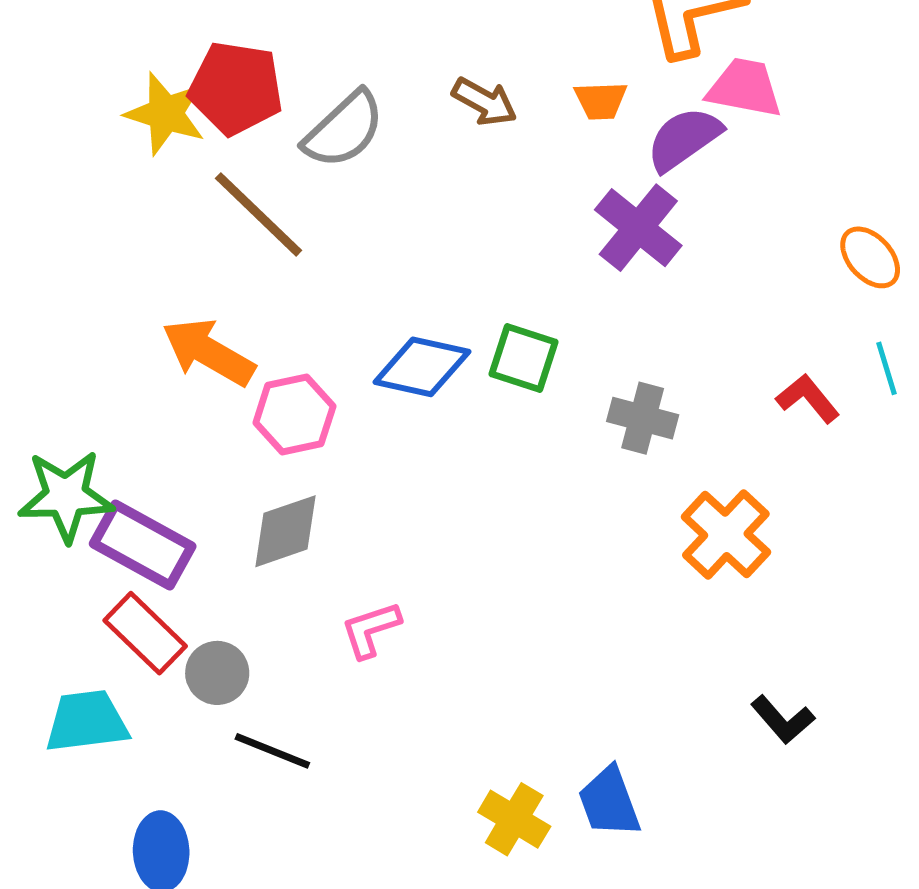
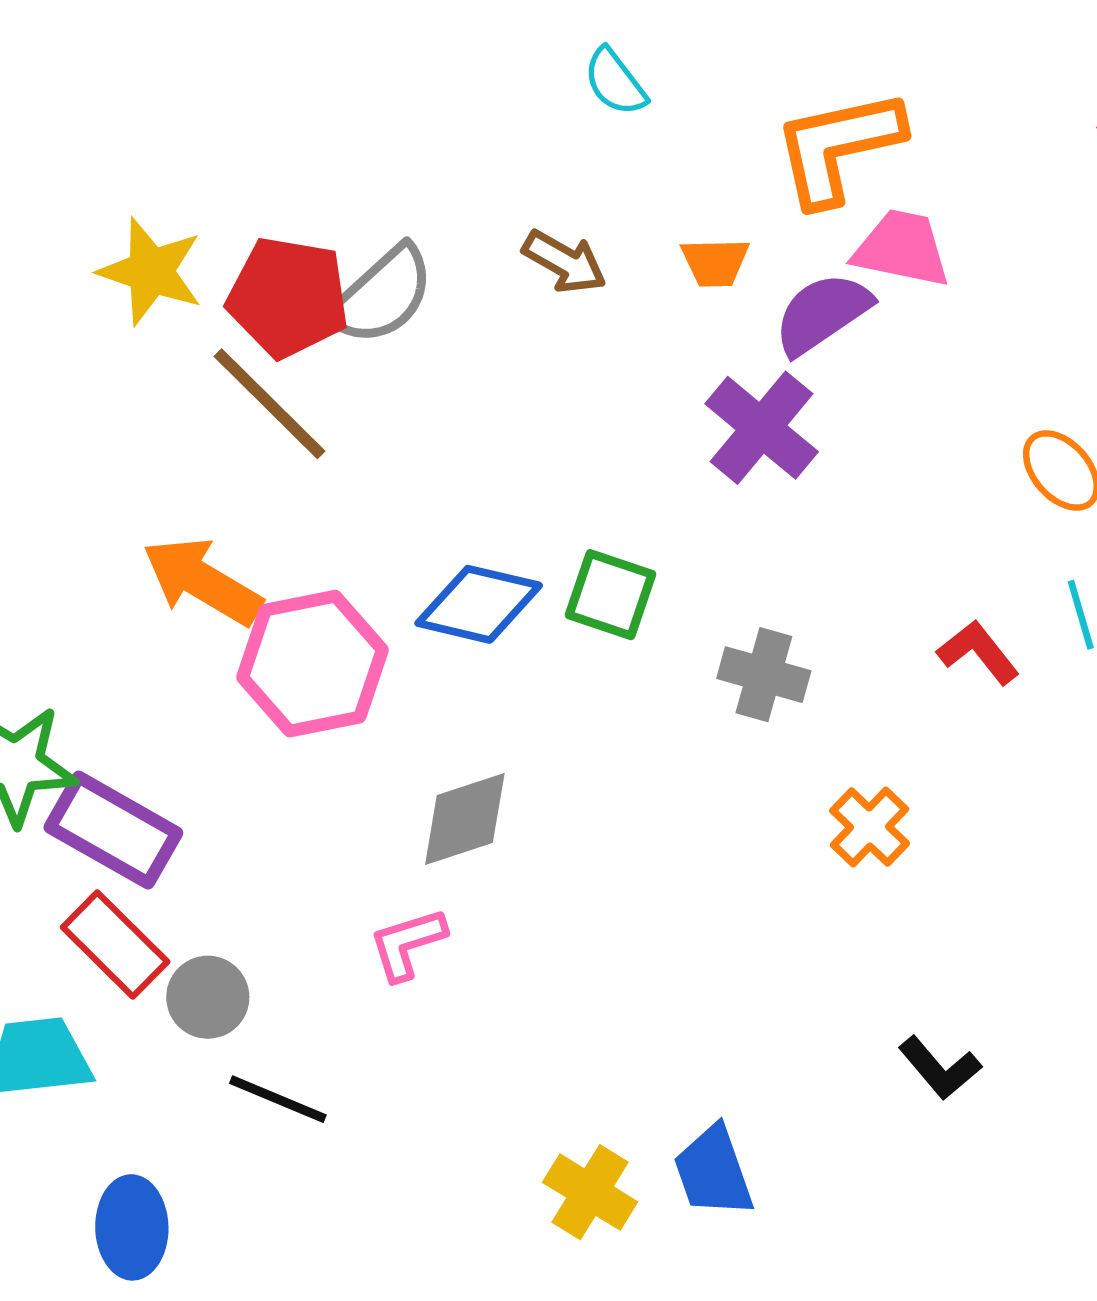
red pentagon: (236, 88) -> (288, 297), moved
pink hexagon: (294, 414) -> (312, 664), size x1.4
gray diamond: (285, 531) -> (465, 819), moved
orange cross: (726, 534) -> (870, 827), size x0.7

